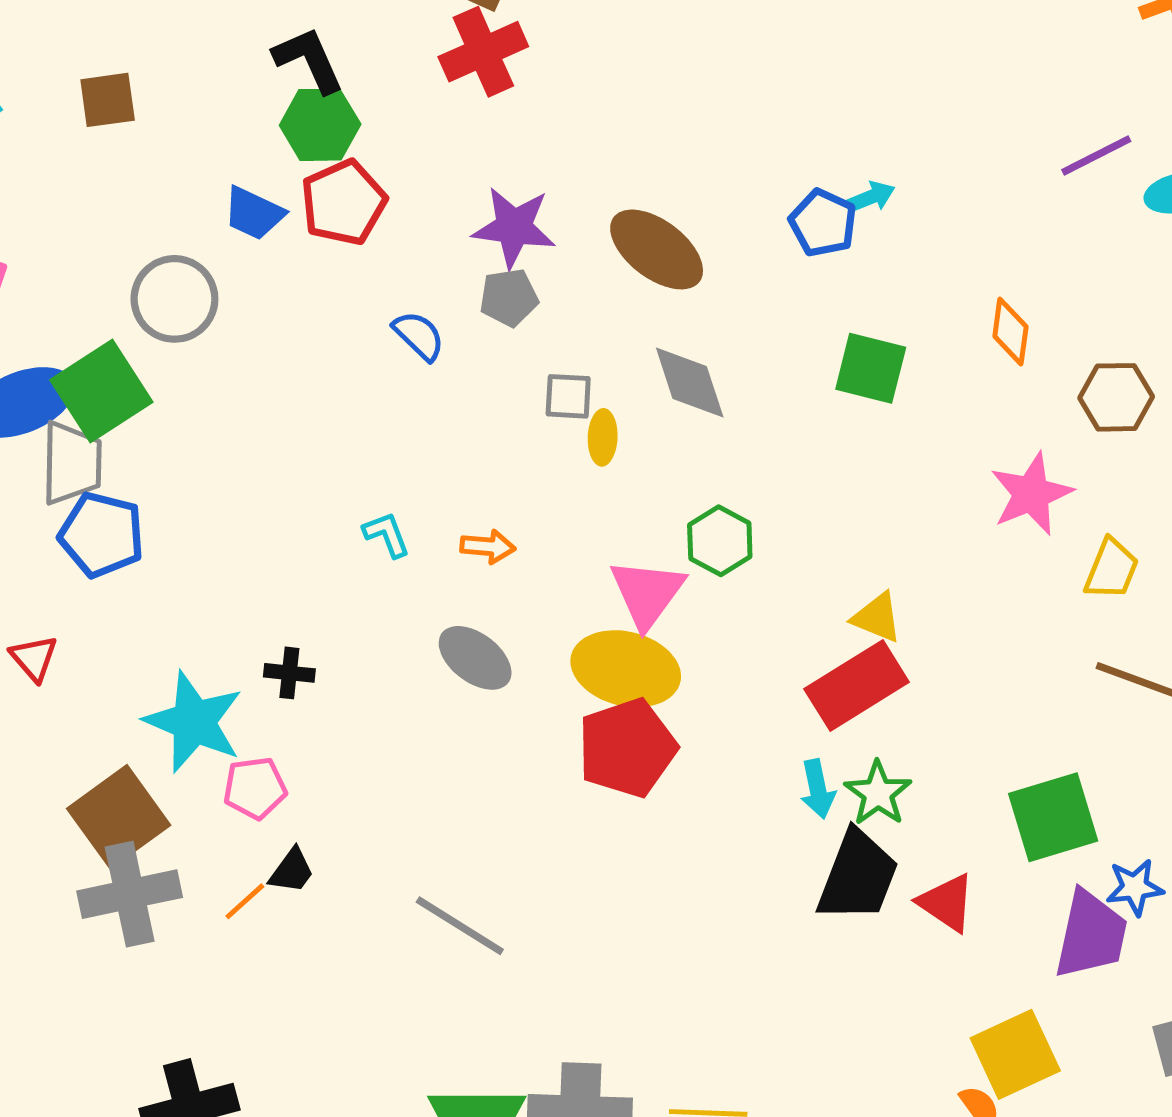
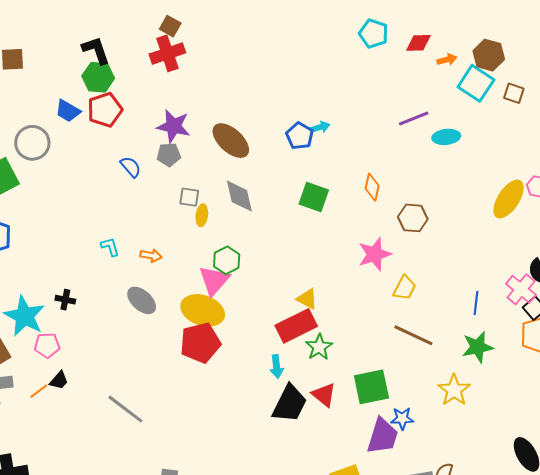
green hexagon: (720, 541) -> (227, 260), moved
green star: (878, 793) -> (319, 347), moved
red triangle: (947, 903) -> (324, 395), moved

